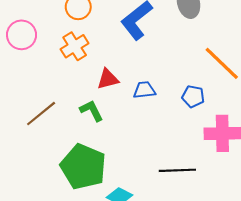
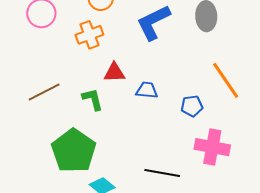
blue pentagon: (193, 96) -> (192, 106), turned -30

